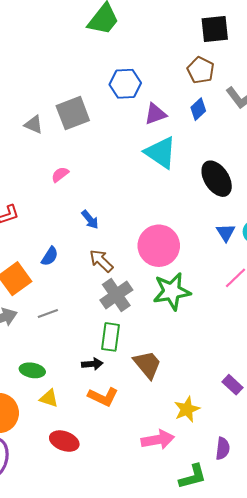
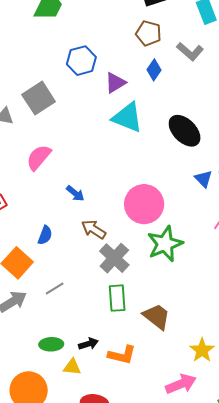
pink semicircle: (60, 175) -> (39, 157), size x1.6
black arrow: (92, 364) -> (88, 344), moved

